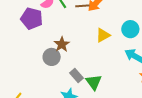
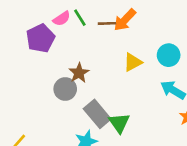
purple pentagon: (32, 18) -> (41, 38), turned 30
gray rectangle: (77, 76) -> (97, 114), size x1.5

